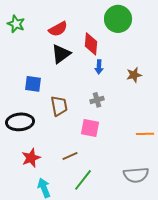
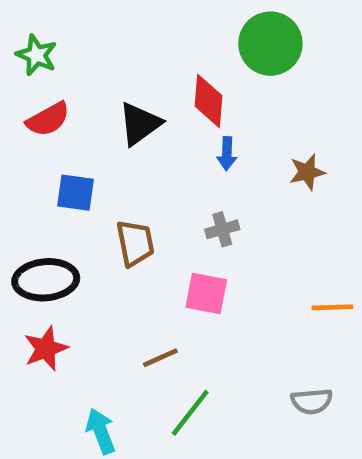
red semicircle: (58, 29) -> (48, 119), moved
red star: (31, 158) -> (46, 349), moved
gray semicircle: (136, 175) -> (312, 401), size x0.7

